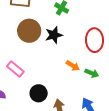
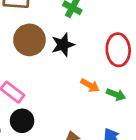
black circle: (39, 93) -> (22, 121), moved

